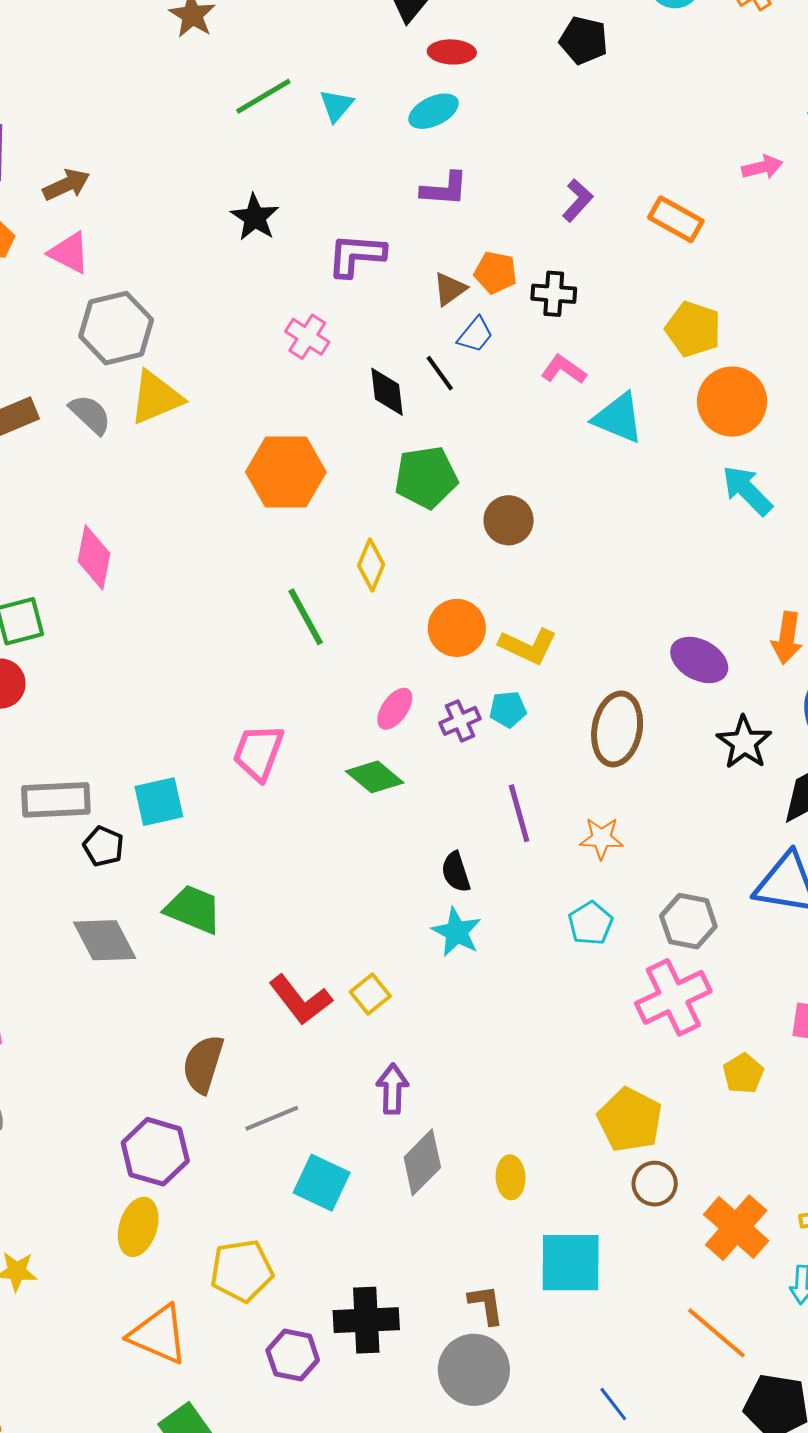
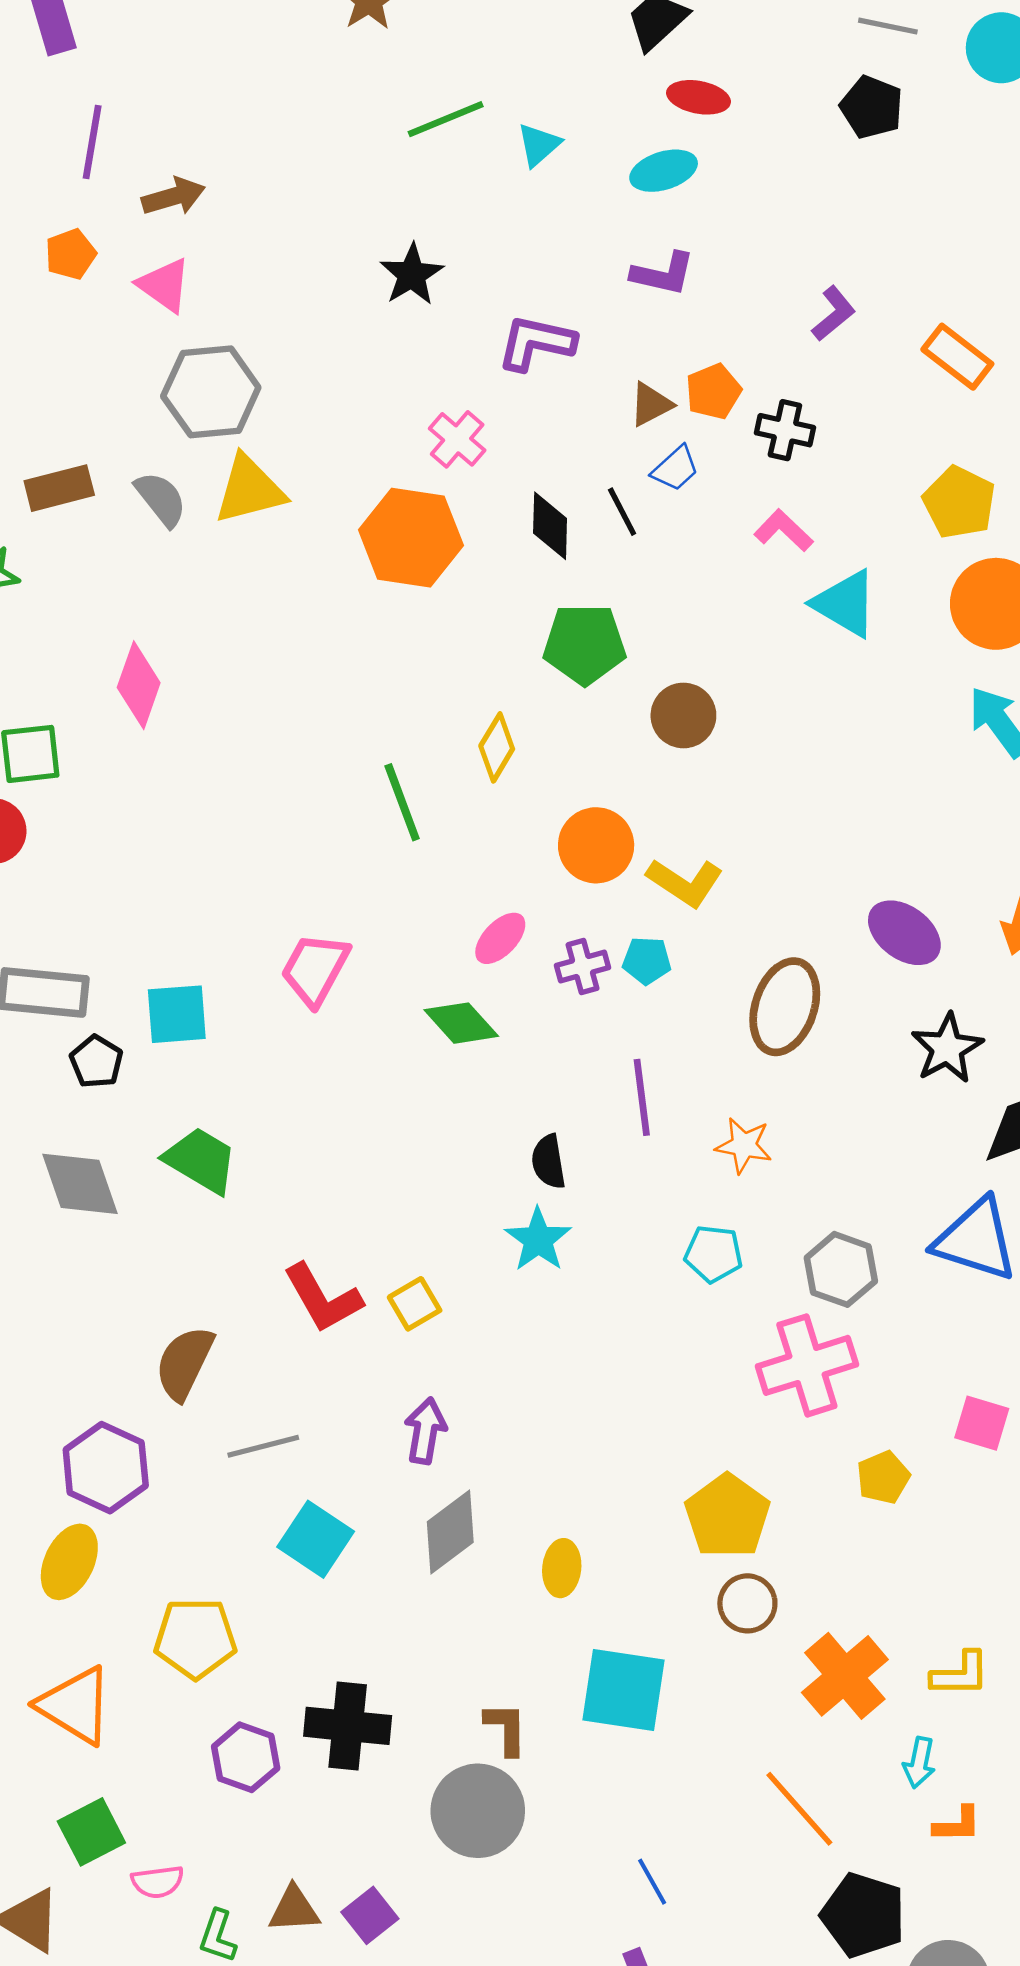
orange pentagon: (495, 272) -> (713, 392), turned 30
orange hexagon: (286, 472) -> (411, 538), moved
cyan pentagon: (590, 923) -> (713, 1254), turned 30

